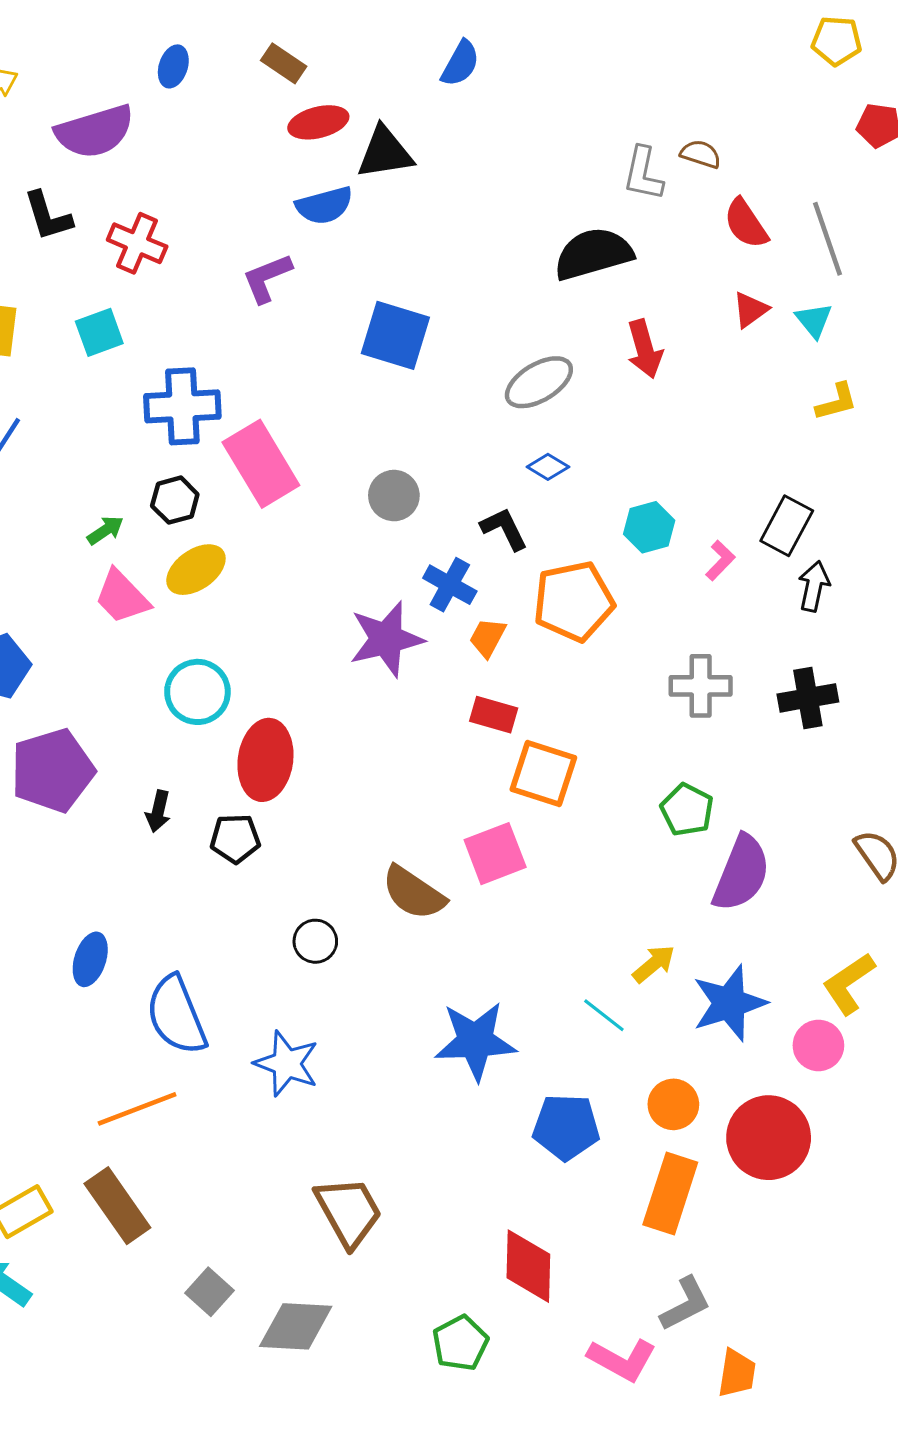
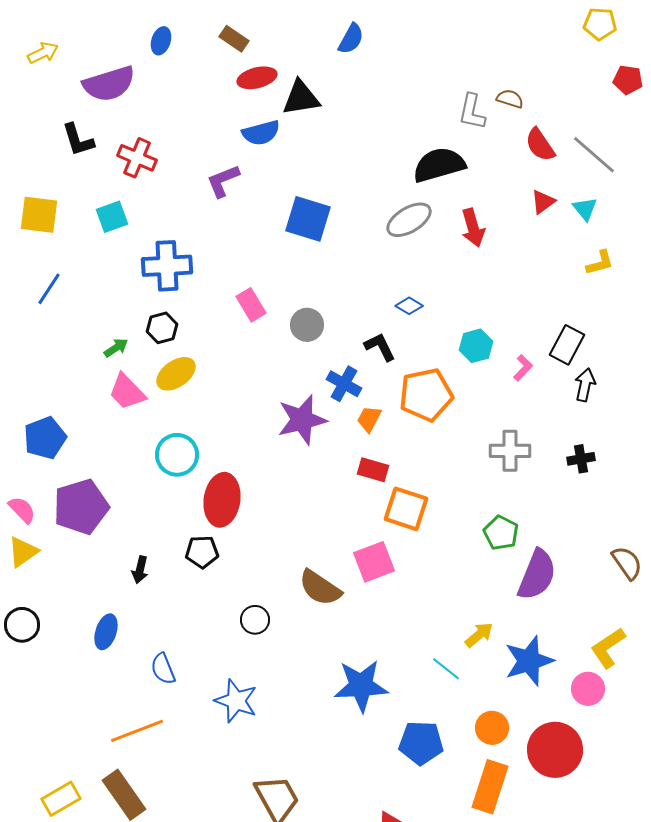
gray line: (827, 239) -> (594, 155), turned -30
gray ellipse: (539, 382) -> (409, 220), moved
pink rectangle: (261, 464) -> (251, 305), moved, size x0.6
black cross: (808, 698) -> (581, 459), size x0.7
black arrow: (158, 811) -> (140, 570), moved
blue semicircle: (176, 1015) -> (163, 669), size x0.6

